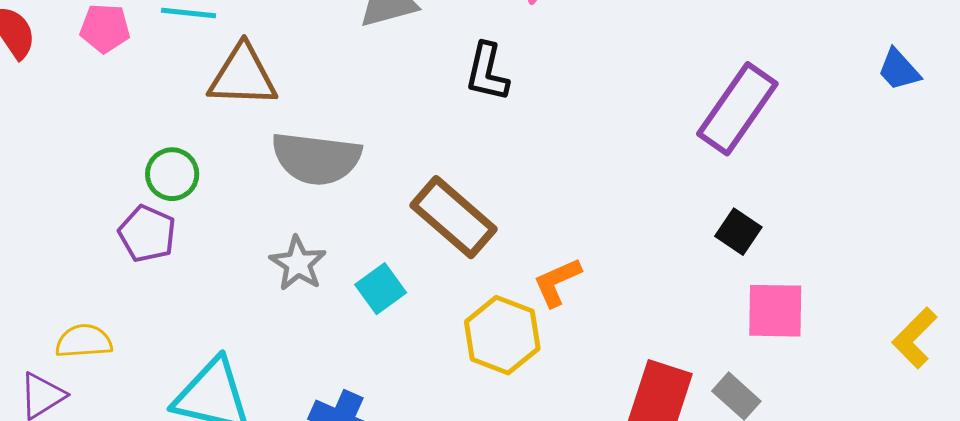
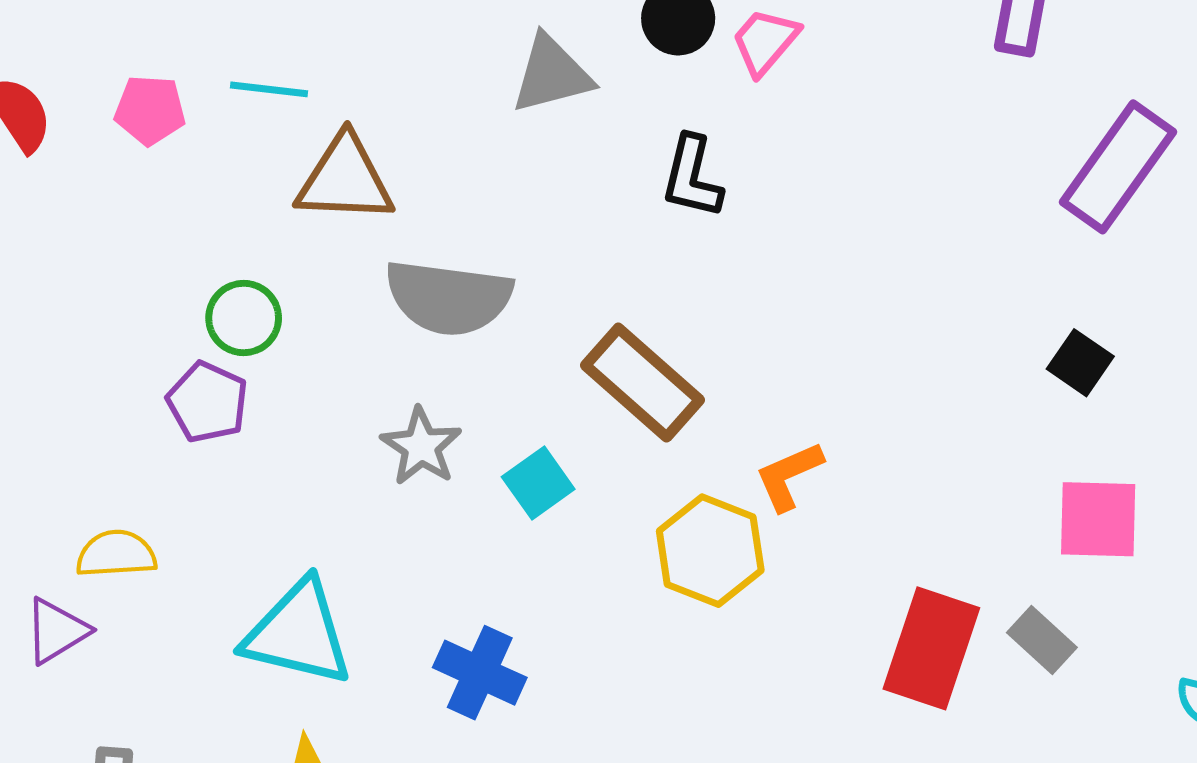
purple rectangle: (737, 109) -> (1118, 167), moved
black square: (738, 232) -> (1080, 363), moved

